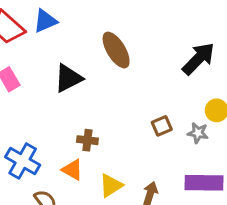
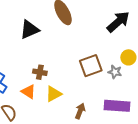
brown square: (162, 126) -> (91, 66), size x1.6
yellow triangle: (111, 185) -> (54, 94), moved

